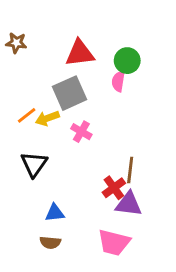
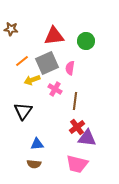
pink semicircle: (118, 81) -> (70, 68), moved
orange line: (27, 115) -> (22, 61), moved
brown line: (130, 170) -> (75, 101), moved

